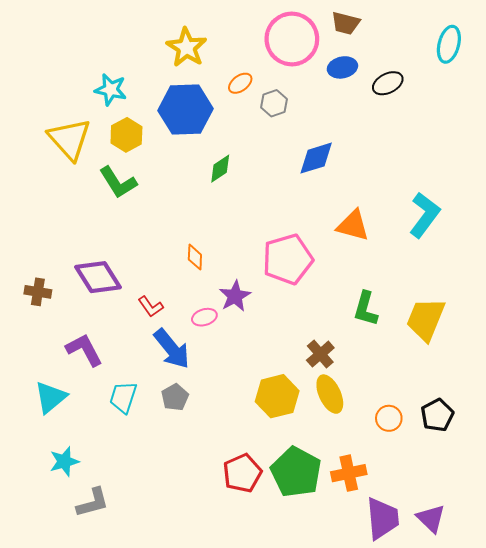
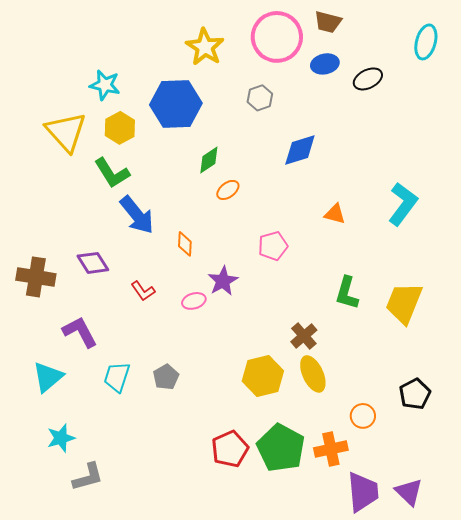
yellow star: (187, 47) -> (205, 47), moved
orange ellipse: (240, 83) -> (228, 190), moved
orange triangle: (353, 225) -> (335, 214), size x0.7
pink pentagon: (288, 259) -> (273, 246), size x0.6
purple diamond: (98, 277) -> (93, 263), size x0.7
brown cross: (38, 292) -> (36, 277), size x1.5
blue arrow: (172, 349) -> (137, 215), moved
orange circle: (389, 418) -> (363, 416), moved

